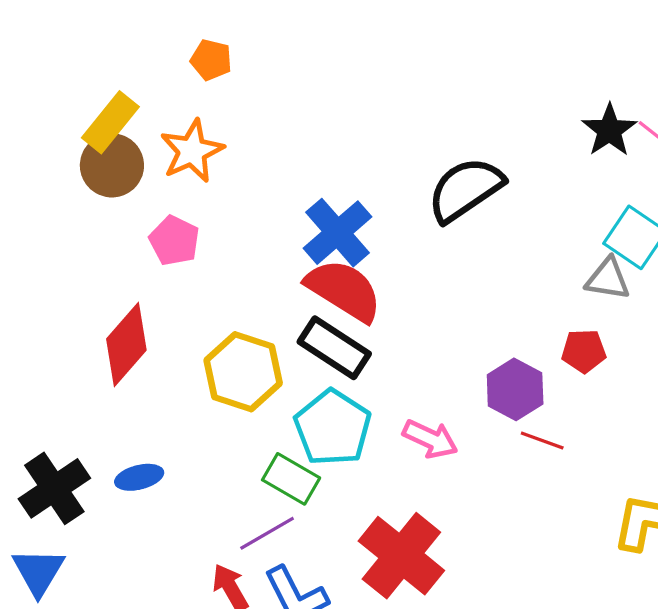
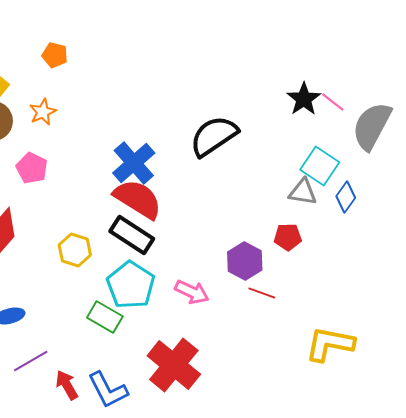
orange star: (192, 151) -> (43, 112), size x0.7
yellow hexagon: (243, 372) -> (75, 250), size x0.7
purple line: (267, 533) -> (31, 361), moved

